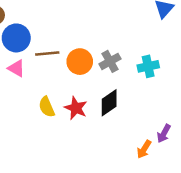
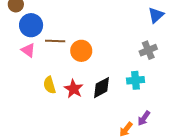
gray cross: (110, 61) -> (148, 50), moved
cyan cross: (148, 66) -> (136, 80), moved

